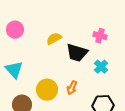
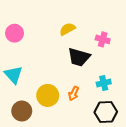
yellow semicircle: (54, 39) -> (67, 29), moved
cyan cross: (101, 67) -> (104, 83), moved, turned 32

